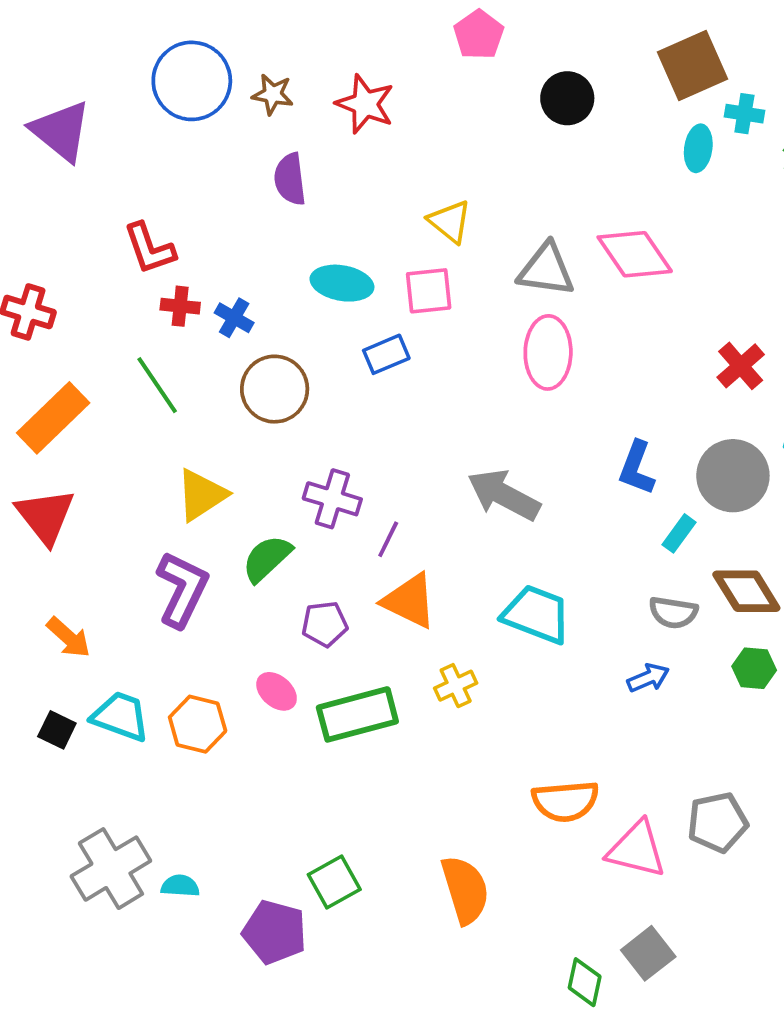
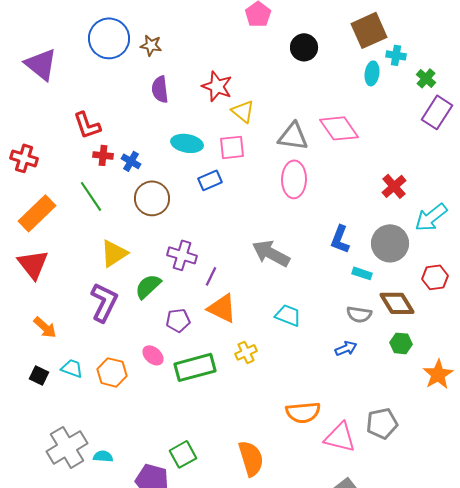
red star: (365, 104) -> (217, 86), moved
cyan rectangle: (679, 533) -> (362, 273), turned 72
cyan trapezoid: (536, 614) -> (288, 315), size x0.7
cyan trapezoid: (121, 716) -> (72, 368), size x0.7

